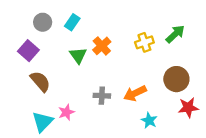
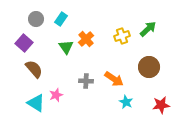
orange arrow: (135, 93) -> (114, 79), turned -120
red star: (188, 107) -> (161, 105), moved
cyan triangle: (43, 122) -> (36, 103), turned -42

